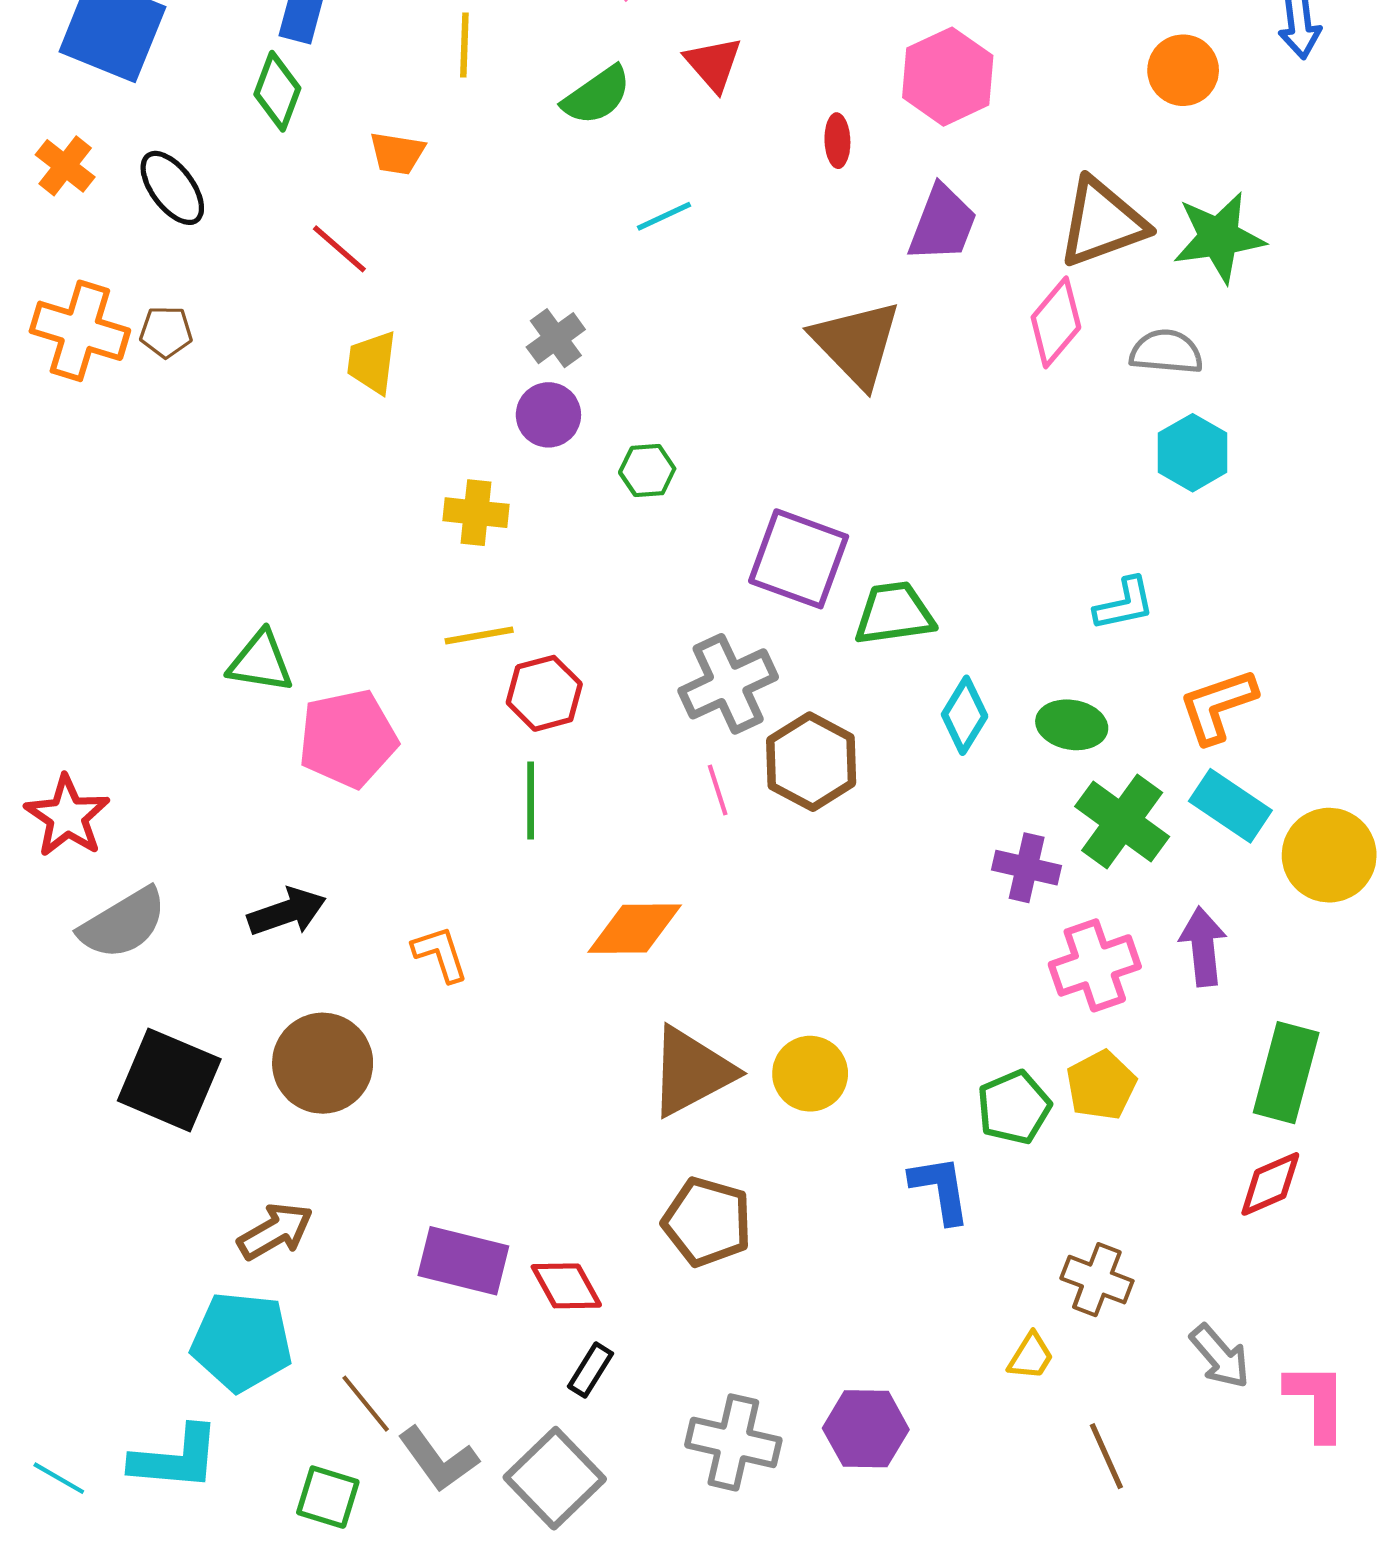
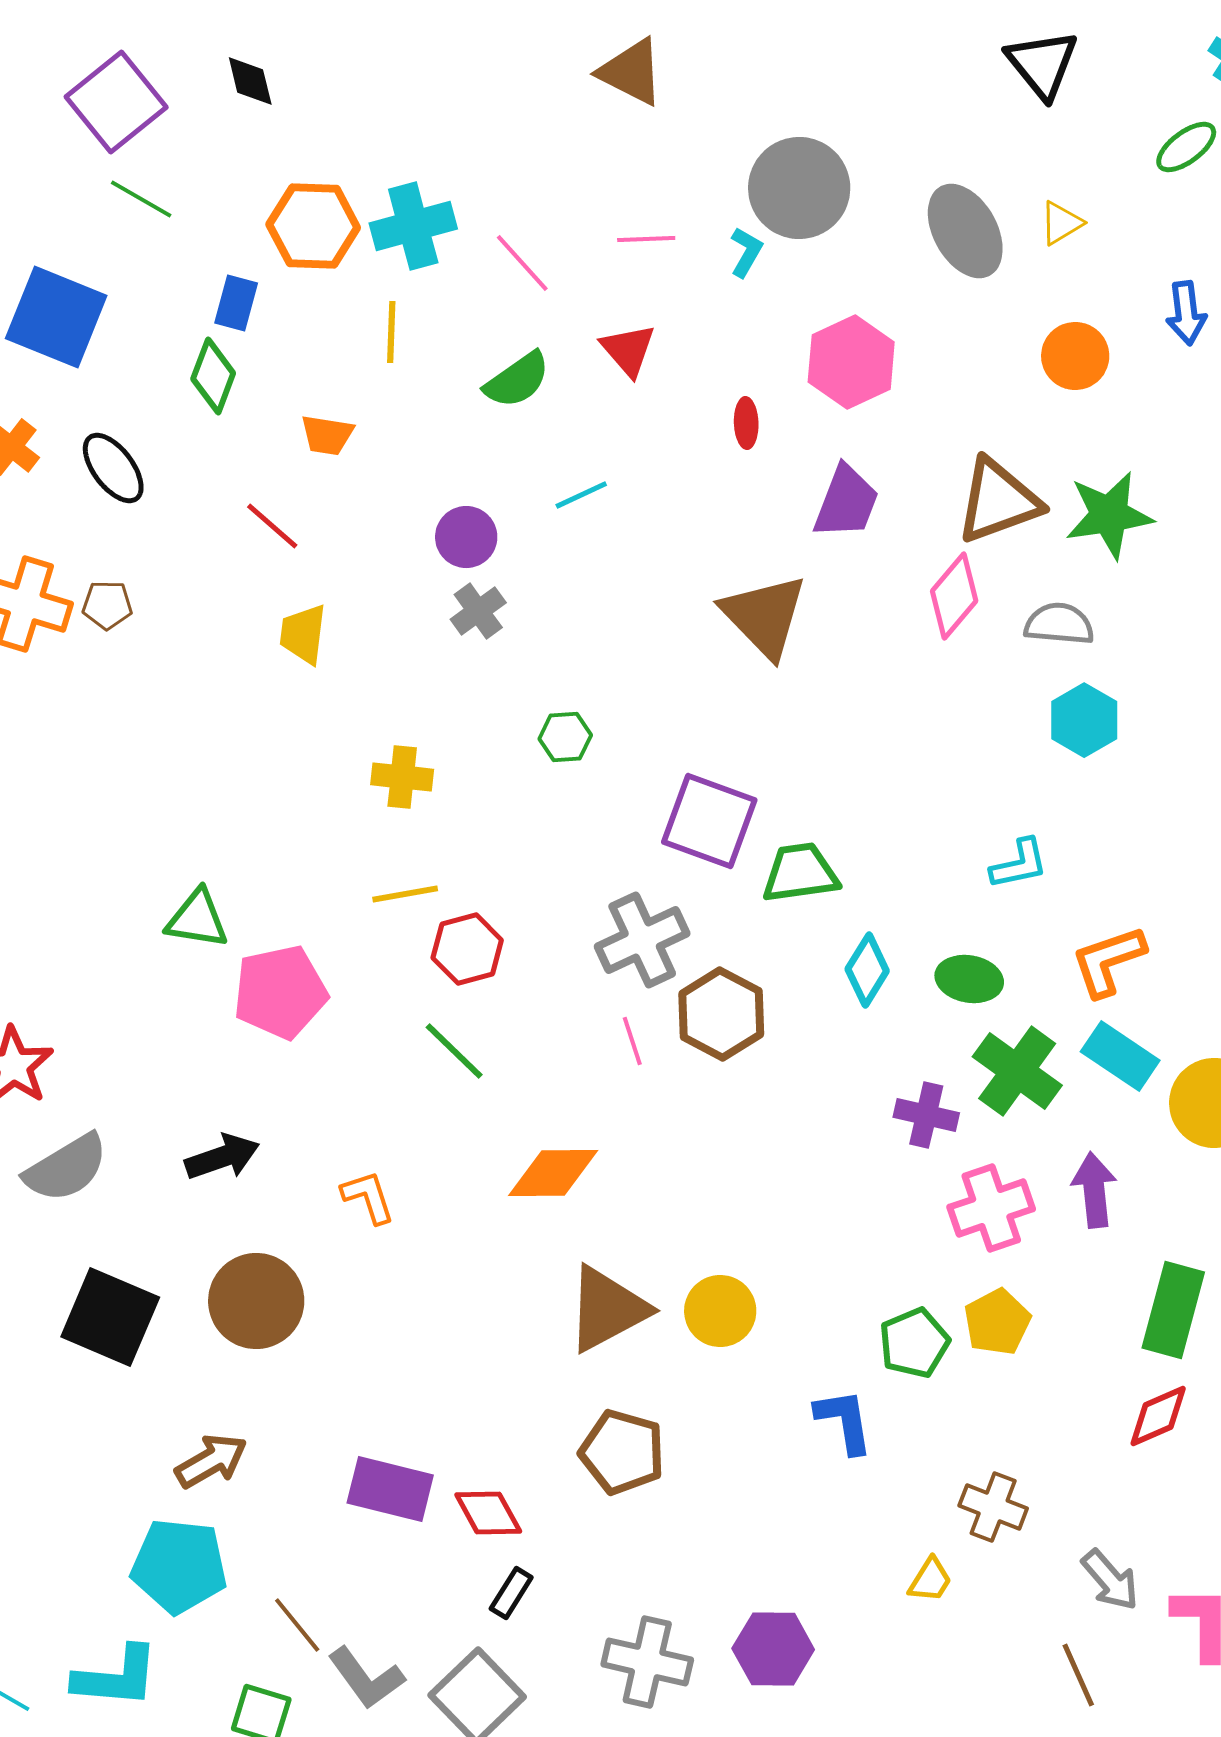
purple circle: (548, 415) -> (466, 537), moved
green line: (531, 800) -> (454, 1051), turned -46
brown line: (1106, 1456) -> (1078, 1675), moved

